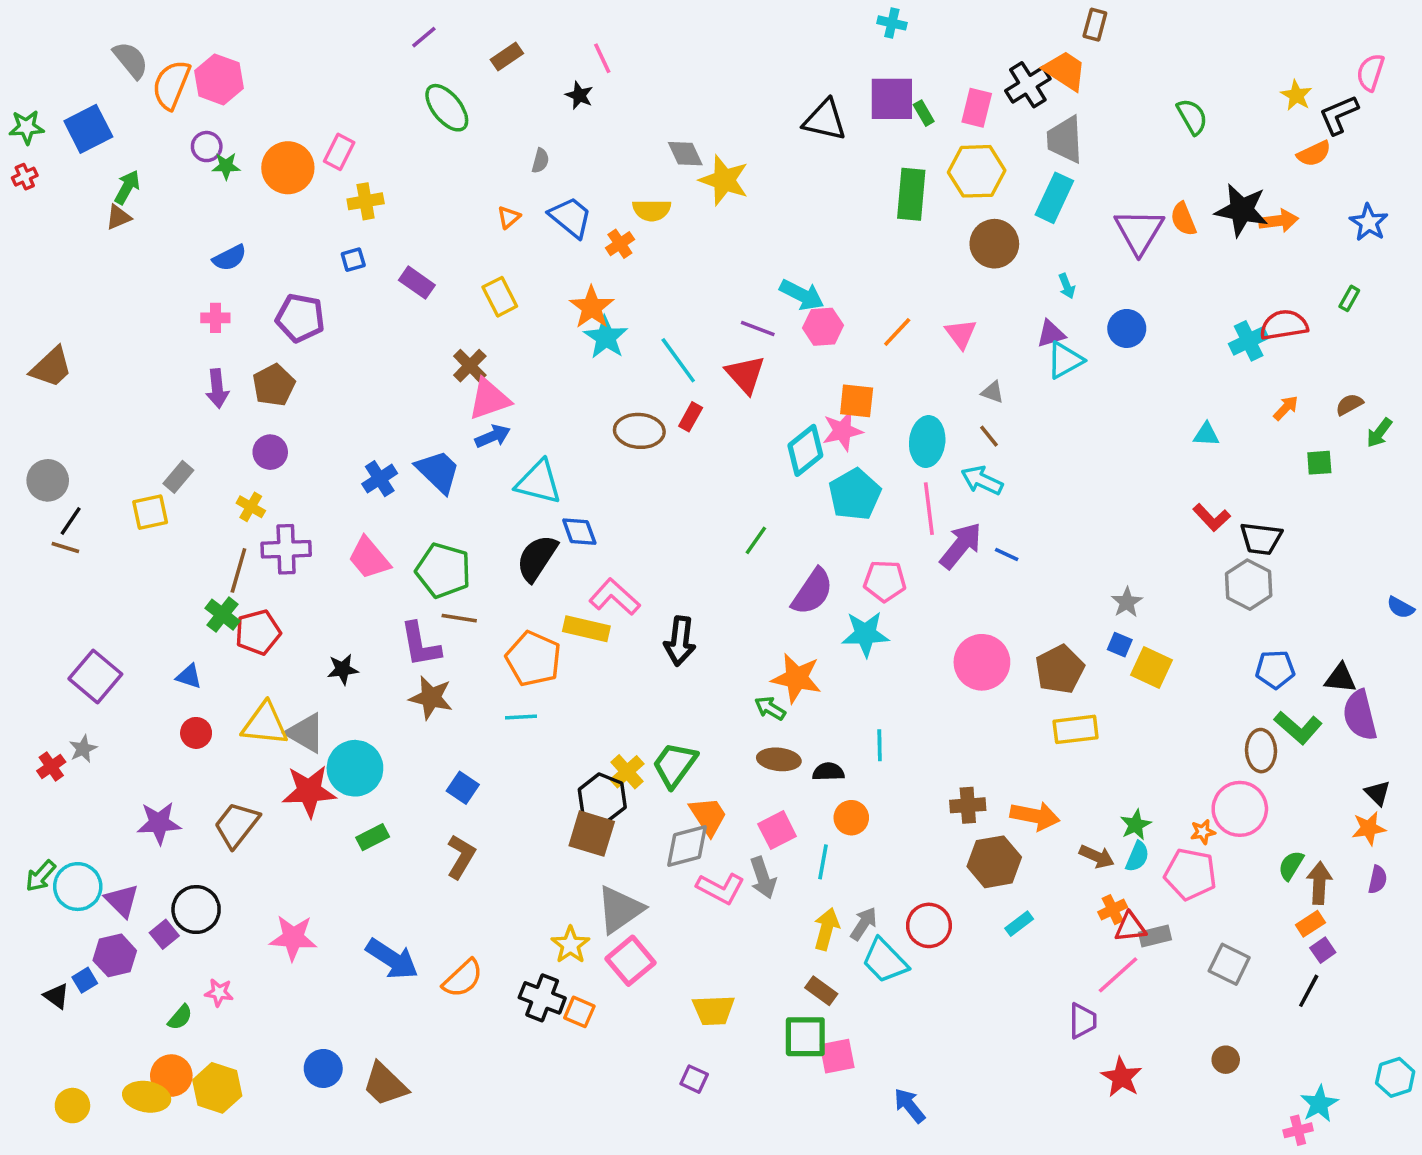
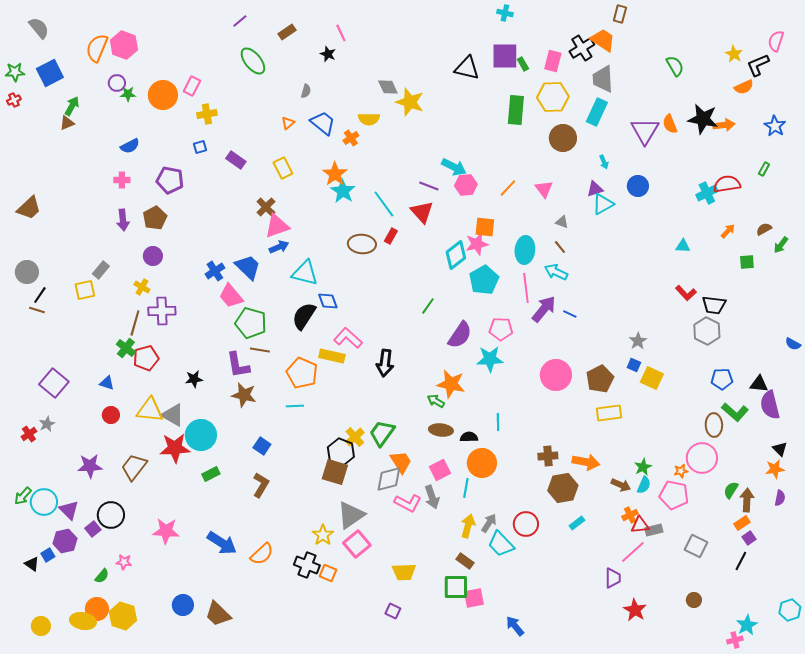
gray semicircle: (131, 60) -> (39, 28), moved
pink trapezoid: (369, 558) -> (231, 296), moved
orange circle: (851, 818) -> (482, 463), size x1.5

